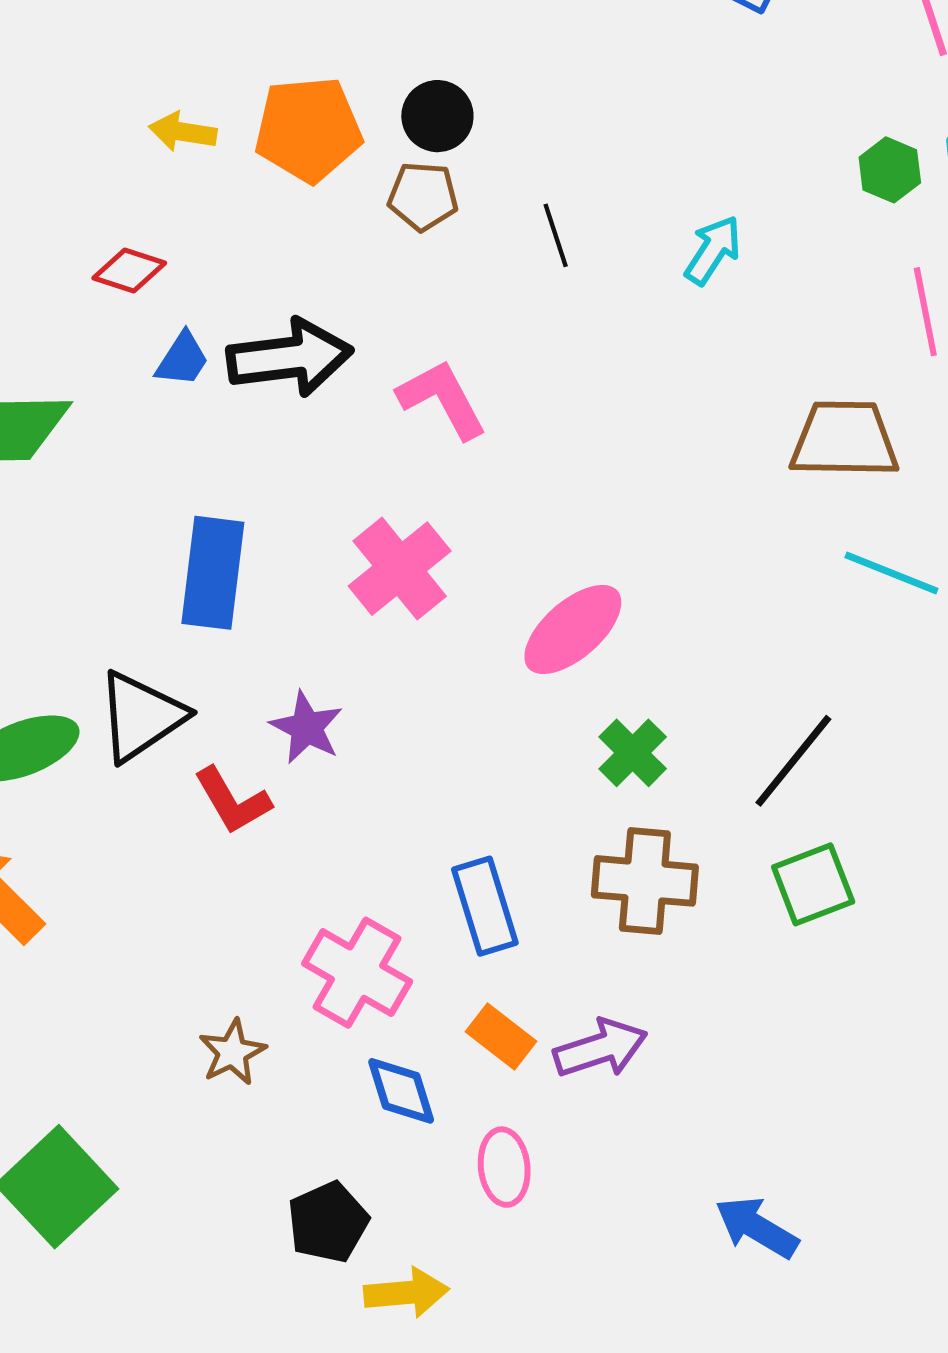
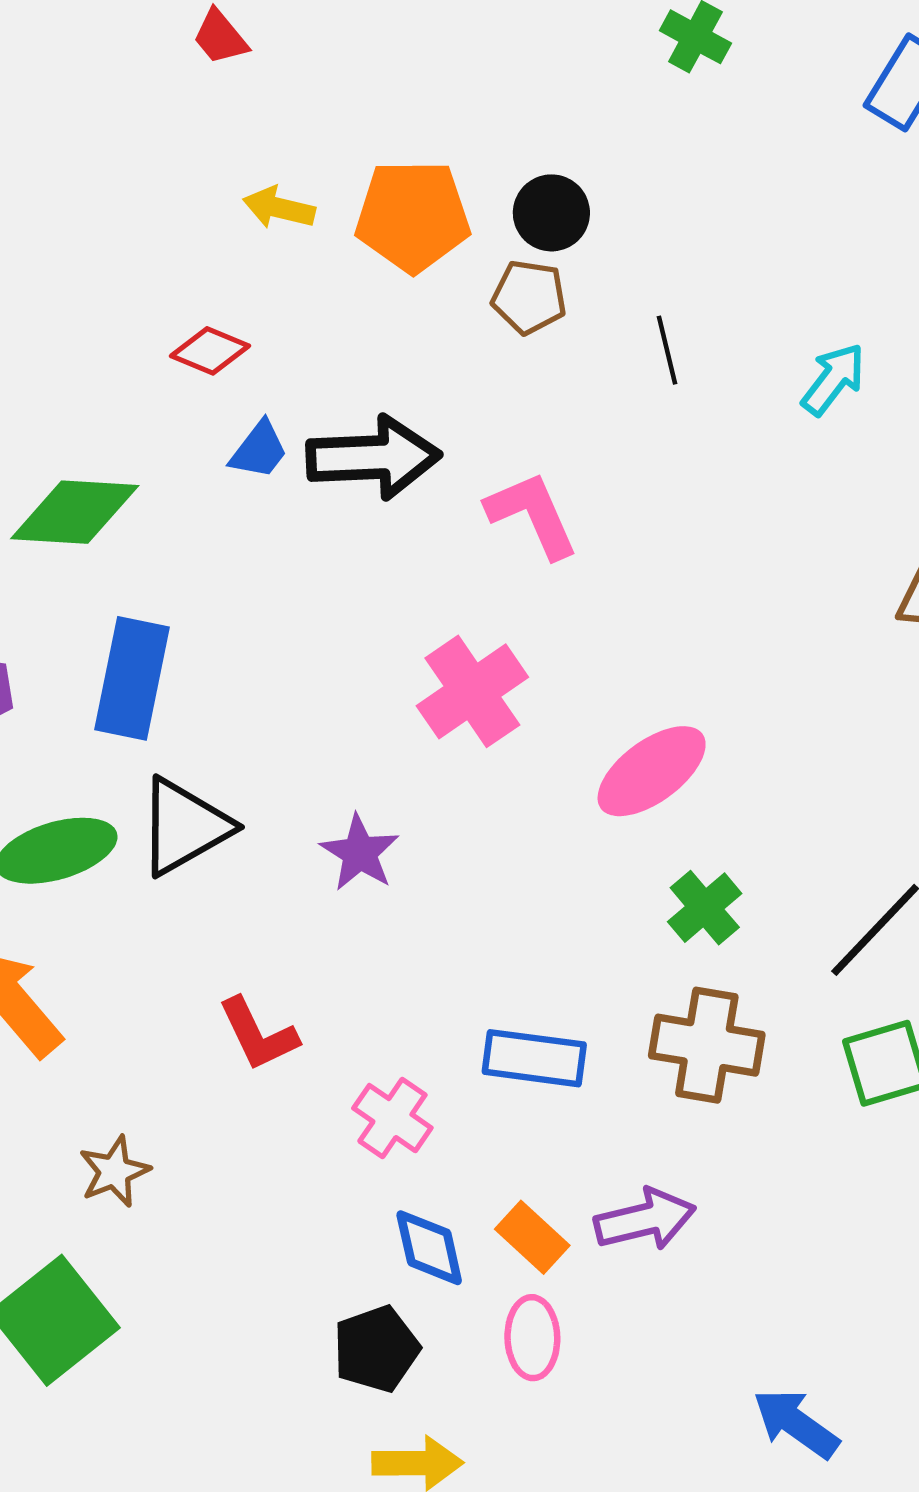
blue rectangle: (213, 573) -> (132, 678), moved
red L-shape: (232, 801) -> (258, 1034), moved
blue rectangle: (485, 906) -> (534, 1058), turned -70
pink cross: (357, 973) -> (392, 1118), size x0.7
orange rectangle: (501, 1037) -> (532, 1237), moved
brown star: (232, 1052) -> (114, 1172), moved
black pentagon: (328, 1222) -> (376, 1349), moved

